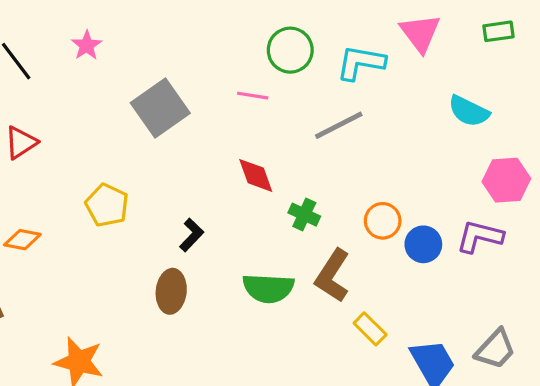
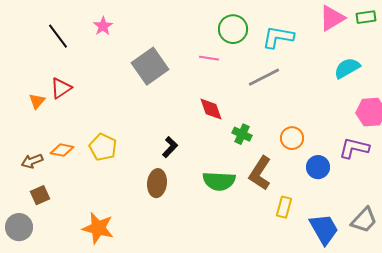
pink triangle: (420, 33) -> (332, 18), moved, turned 36
cyan semicircle: (469, 111) -> (347, 68), turned 124
yellow pentagon: (107, 205) -> (103, 147), moved
blue circle: (423, 244) -> (318, 167), moved
yellow rectangle: (370, 329) -> (284, 207), turned 60

